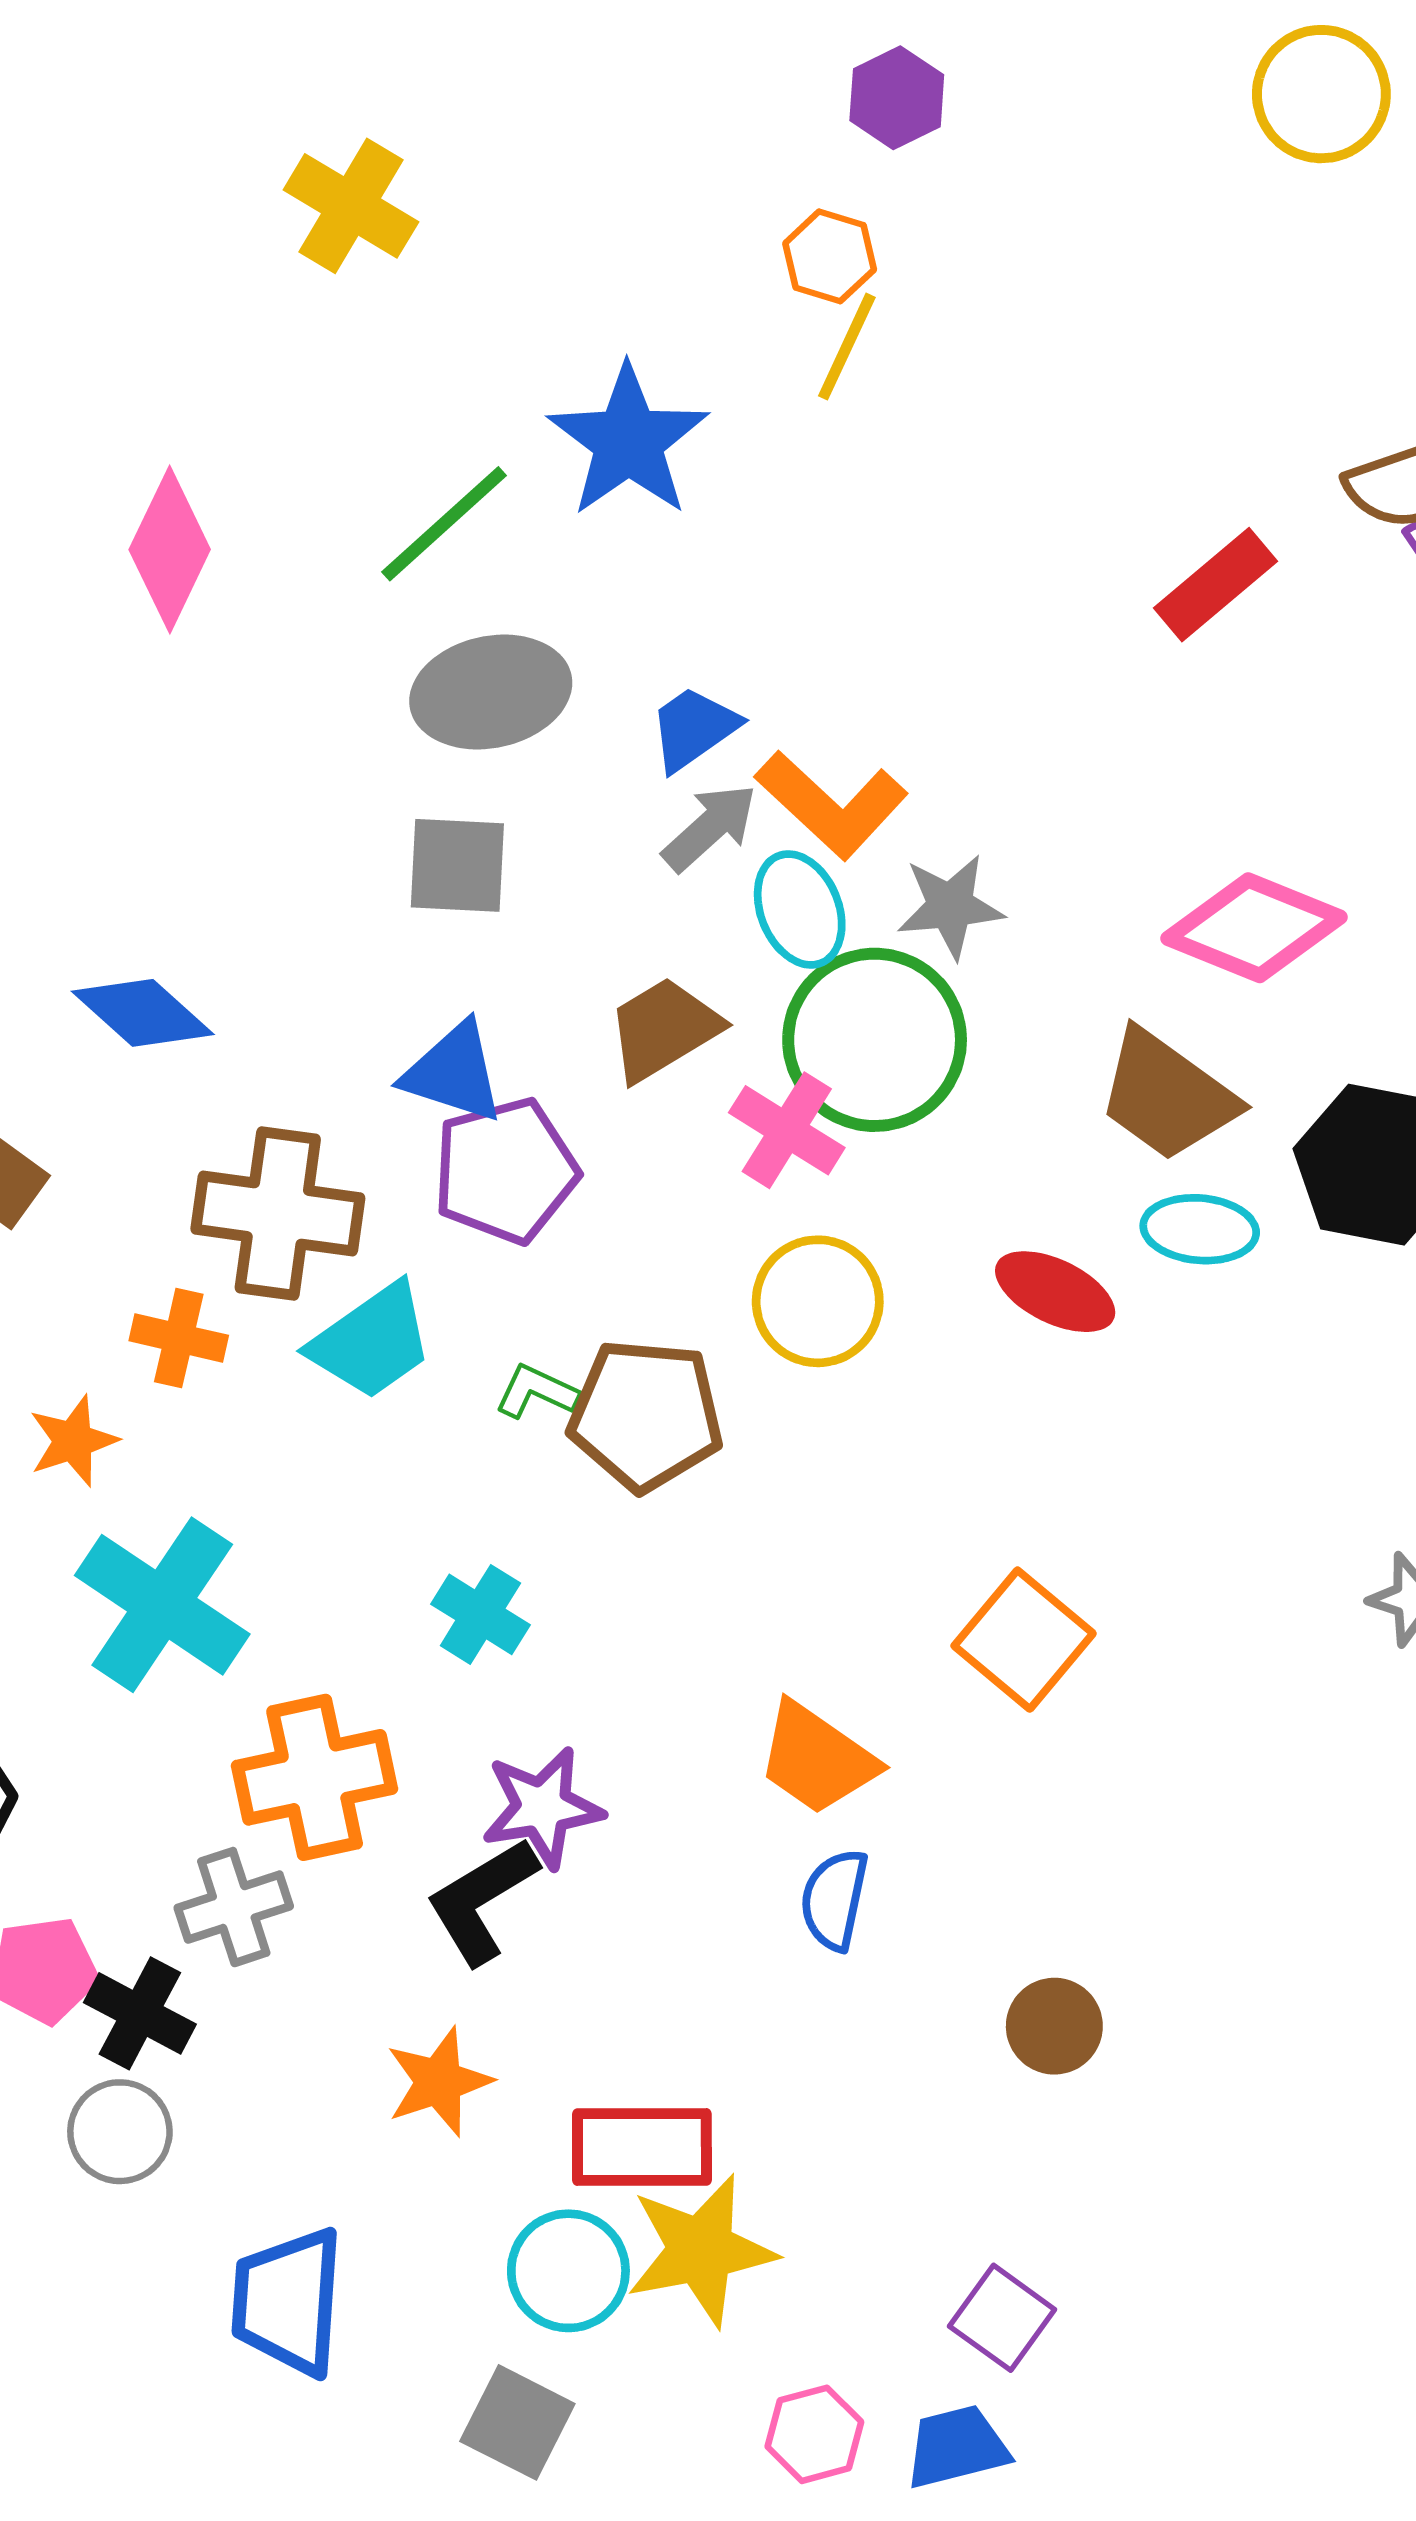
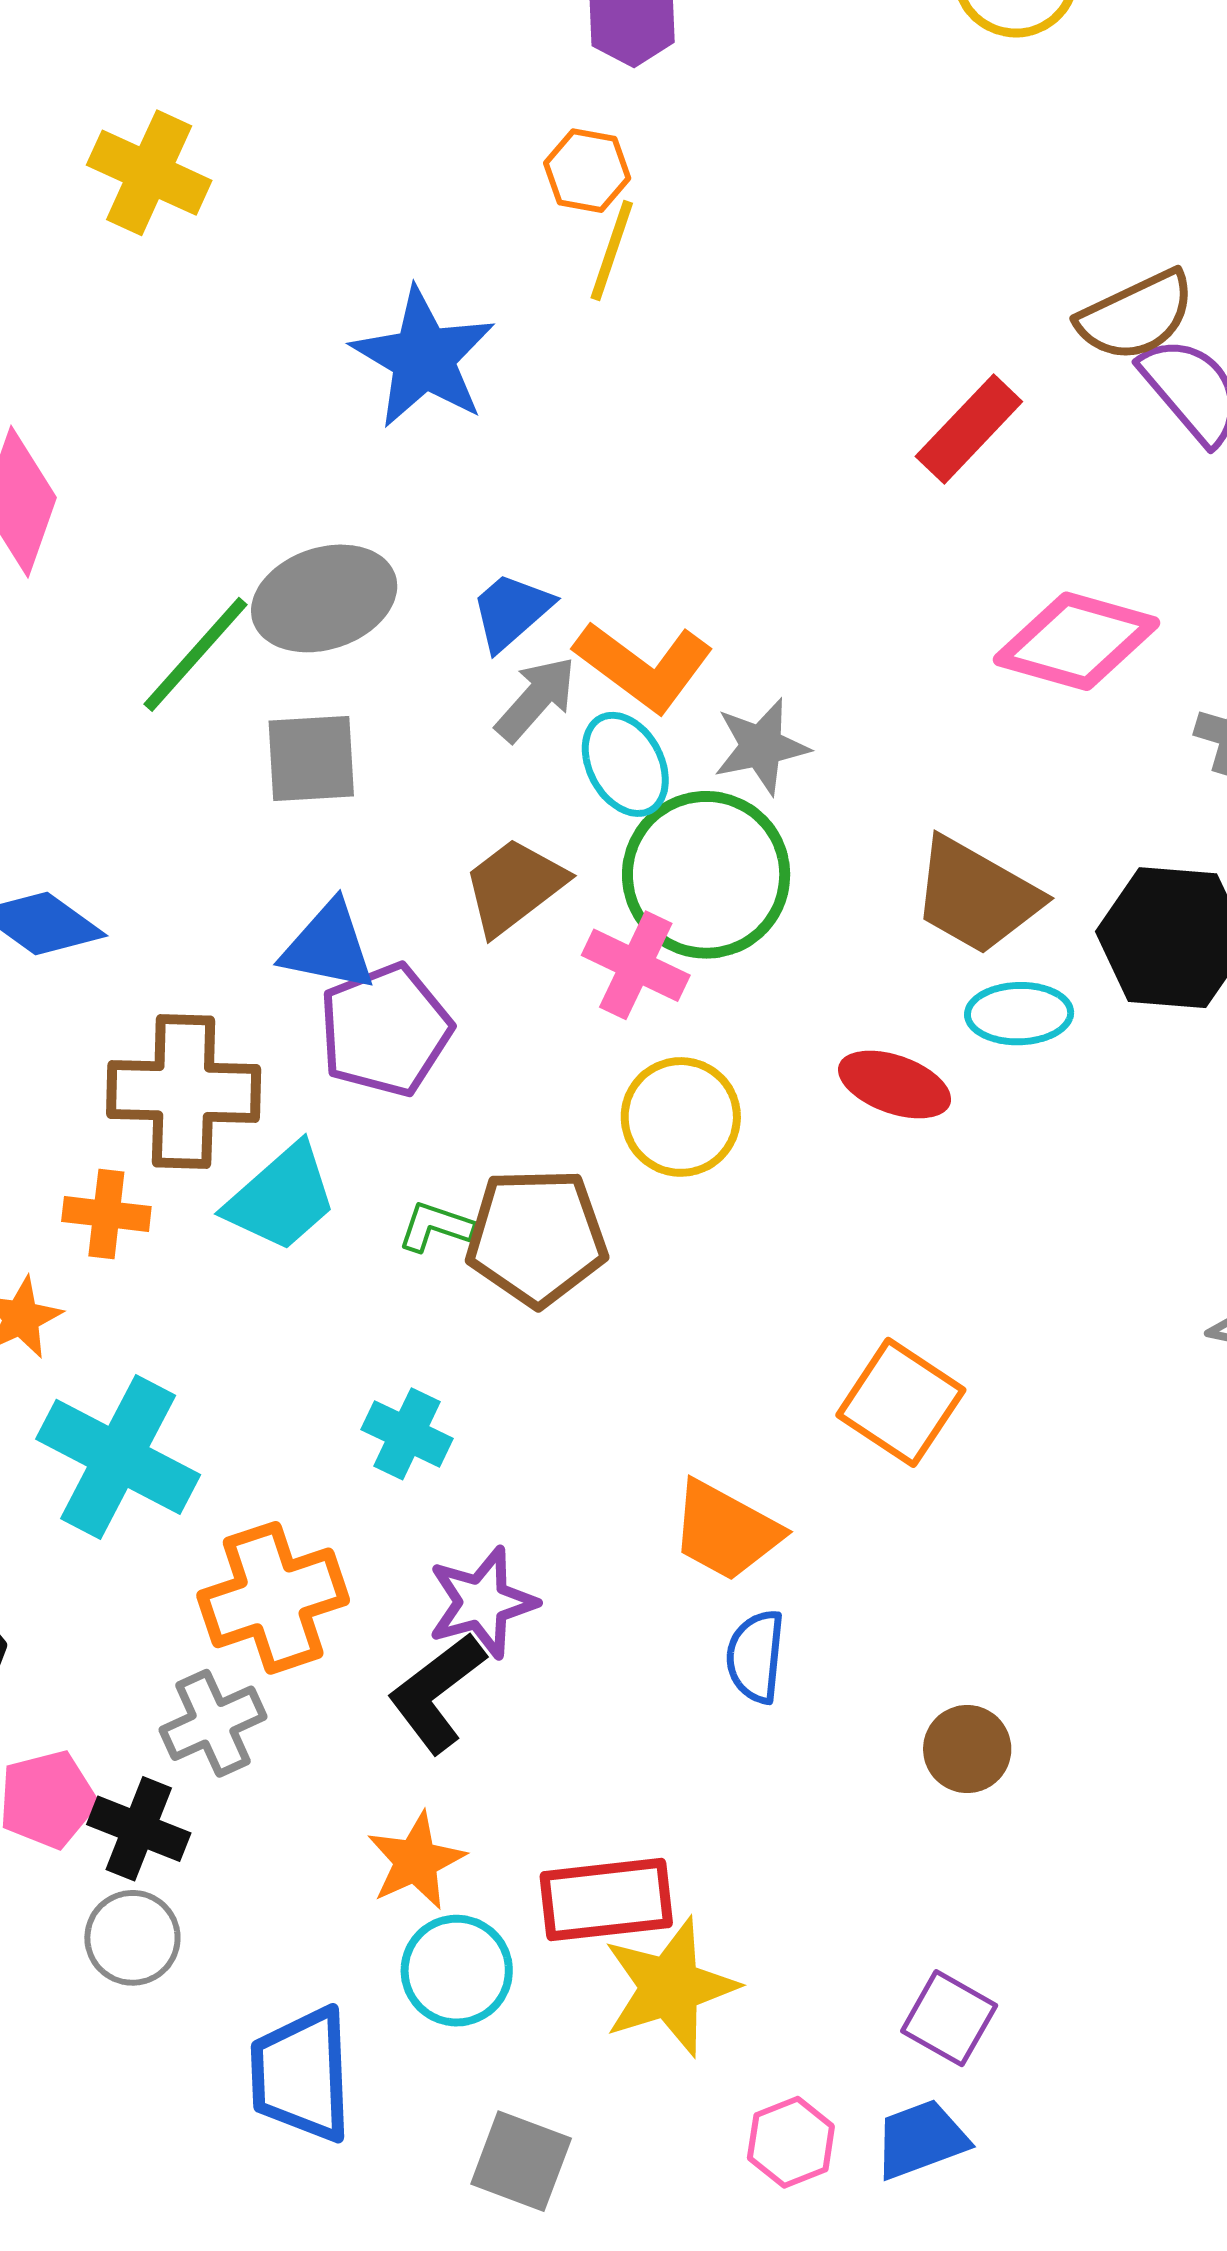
green line: (444, 524) -> (196, 654), moved
pink diamond: (1254, 928) -> (1076, 641), moved
cyan circle: (568, 2271) -> (457, 1971), moved

